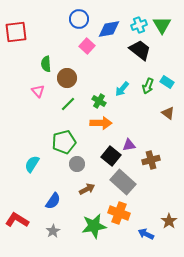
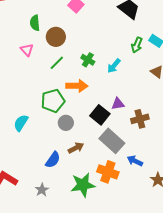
cyan arrow: (122, 89) -> (114, 66), moved
orange arrow: (101, 123) -> (77, 86), moved
blue semicircle: (53, 201) -> (53, 160), moved
blue arrow: (146, 234) -> (135, 161), moved

